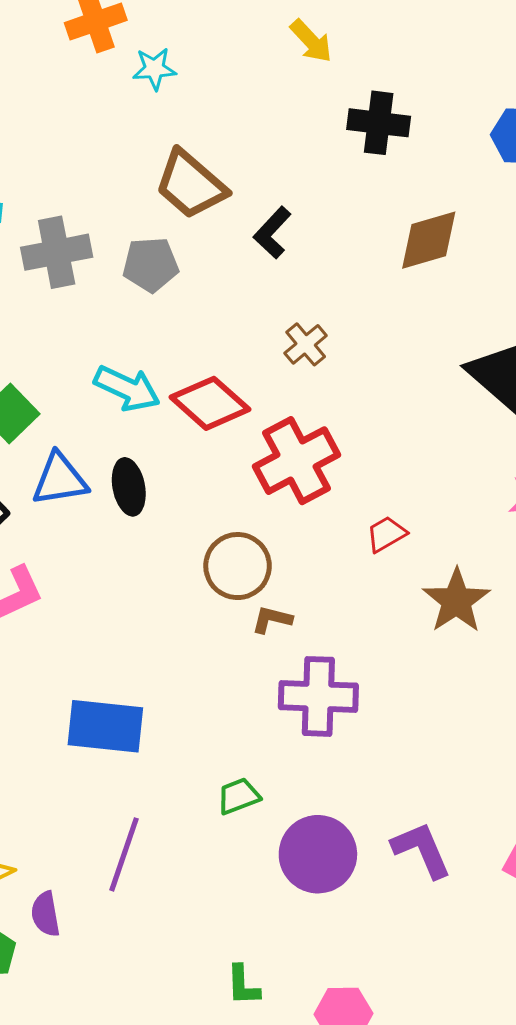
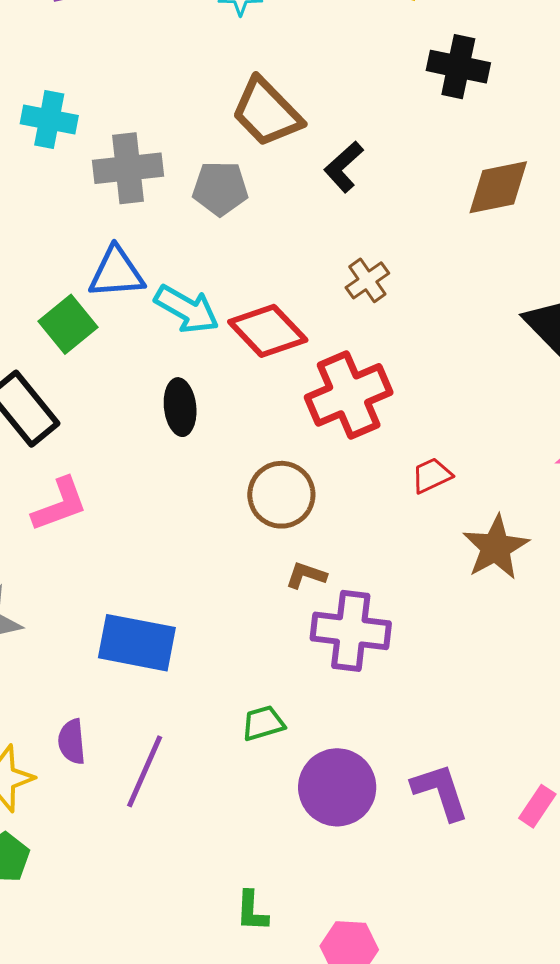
blue triangle: (60, 479) -> (117, 273), moved
brown L-shape: (272, 619) -> (306, 575), moved
purple semicircle: (46, 914) -> (72, 742), moved

